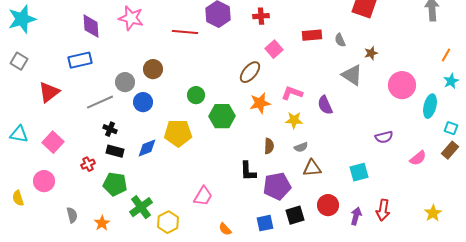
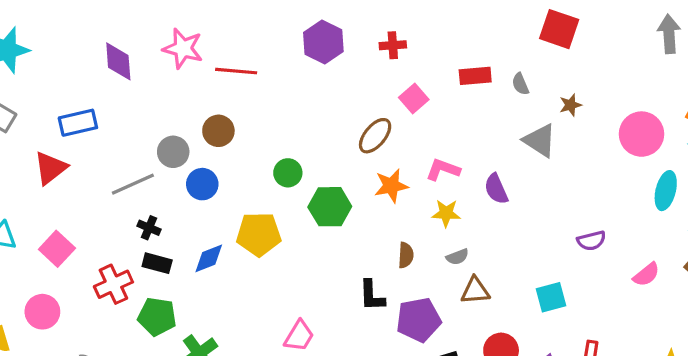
red line: (185, 32) -> (236, 71), moved
blue rectangle: (80, 60) -> (78, 123), moved
pink circle: (402, 85) -> (642, 134), moved
red cross: (88, 164) -> (113, 284), size x1.6

